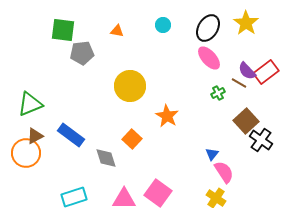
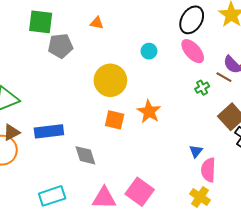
cyan circle: (163, 25) -> (149, 51), moved
blue rectangle: (71, 135) -> (49, 131), turned -44
orange square: (132, 139) -> (115, 120), moved, turned -30
pink semicircle: (224, 172) -> (208, 170), turned -145

